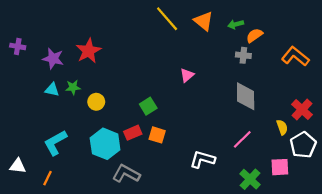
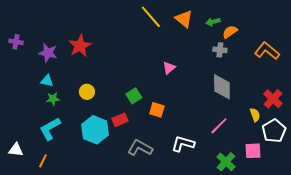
green star: (73, 87) -> (53, 99), moved
orange square: (157, 135) -> (157, 110), moved
gray L-shape: (126, 174) -> (140, 148), moved

